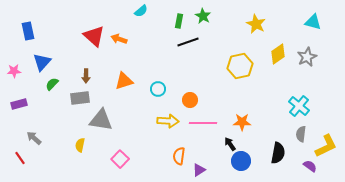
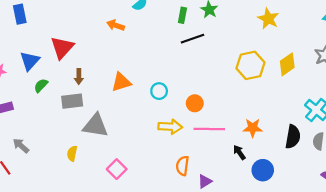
blue rectangle: (28, 31) -> (20, 14), moved
red triangle: (94, 36) -> (62, 48), moved, turned 30
orange arrow: (119, 39) -> (116, 25), moved
yellow diamond: (278, 54) -> (287, 64), moved
black semicircle: (278, 153) -> (293, 137), moved
blue circle: (241, 161) -> (263, 170), moved

